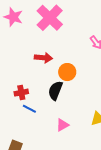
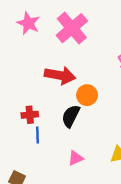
red arrow: (43, 58) -> (60, 75), size x1.4
blue line: (29, 109) -> (38, 135), turned 56

